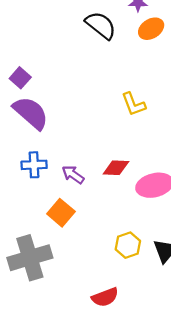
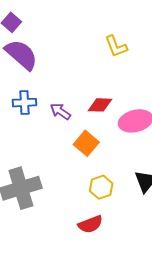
orange square: (61, 213) -> (86, 143), moved
yellow hexagon: (128, 245) -> (101, 187), moved

